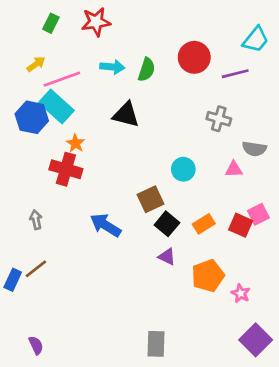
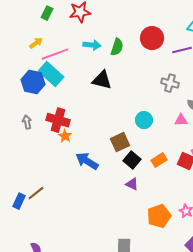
orange star: (75, 143) -> (65, 136), moved
gray arrow: (36, 220) -> (27, 122), moved
orange pentagon: (208, 276) -> (159, 216), moved

